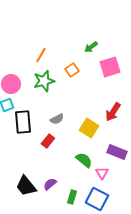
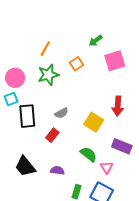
red arrow: (113, 112) -> (118, 106), turned -30
purple semicircle: (50, 184) -> (57, 170), moved, turned 48
black trapezoid: (26, 186) -> (25, 166), moved

